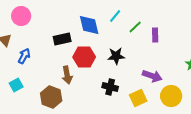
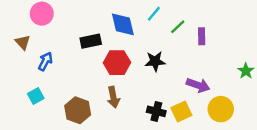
brown arrow: (67, 75) -> (113, 97), moved
black cross: (110, 87) -> (156, 111), moved

